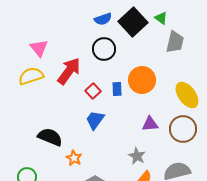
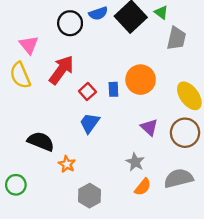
black circle: (104, 49) -> (70, 23), moved
yellow semicircle: (31, 76) -> (20, 75), turned -95
purple triangle: (150, 124) -> (149, 127), turned 48

